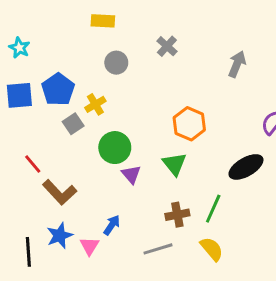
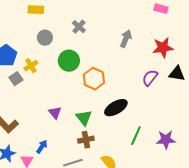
green circle: (115, 148) -> (69, 61), moved
green triangle: (174, 164) -> (84, 118), moved
black ellipse: (246, 167) -> (116, 108), moved
green line: (213, 209) -> (136, 136), moved

